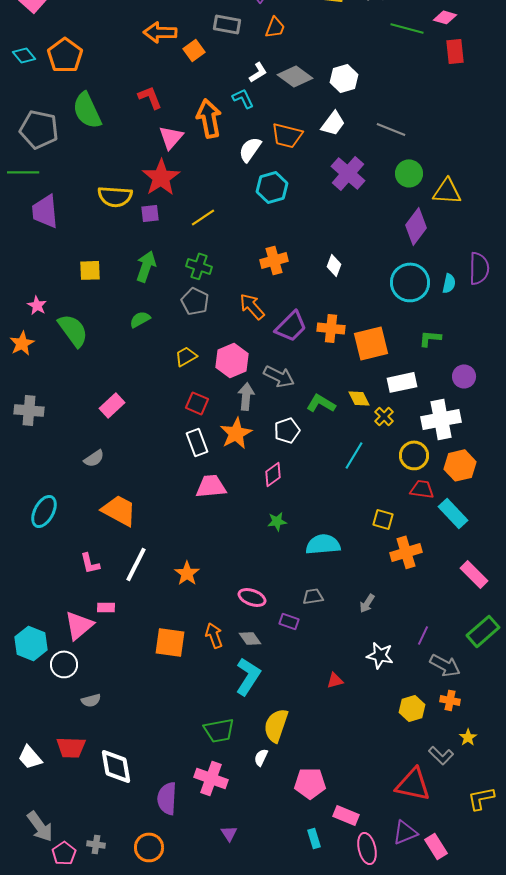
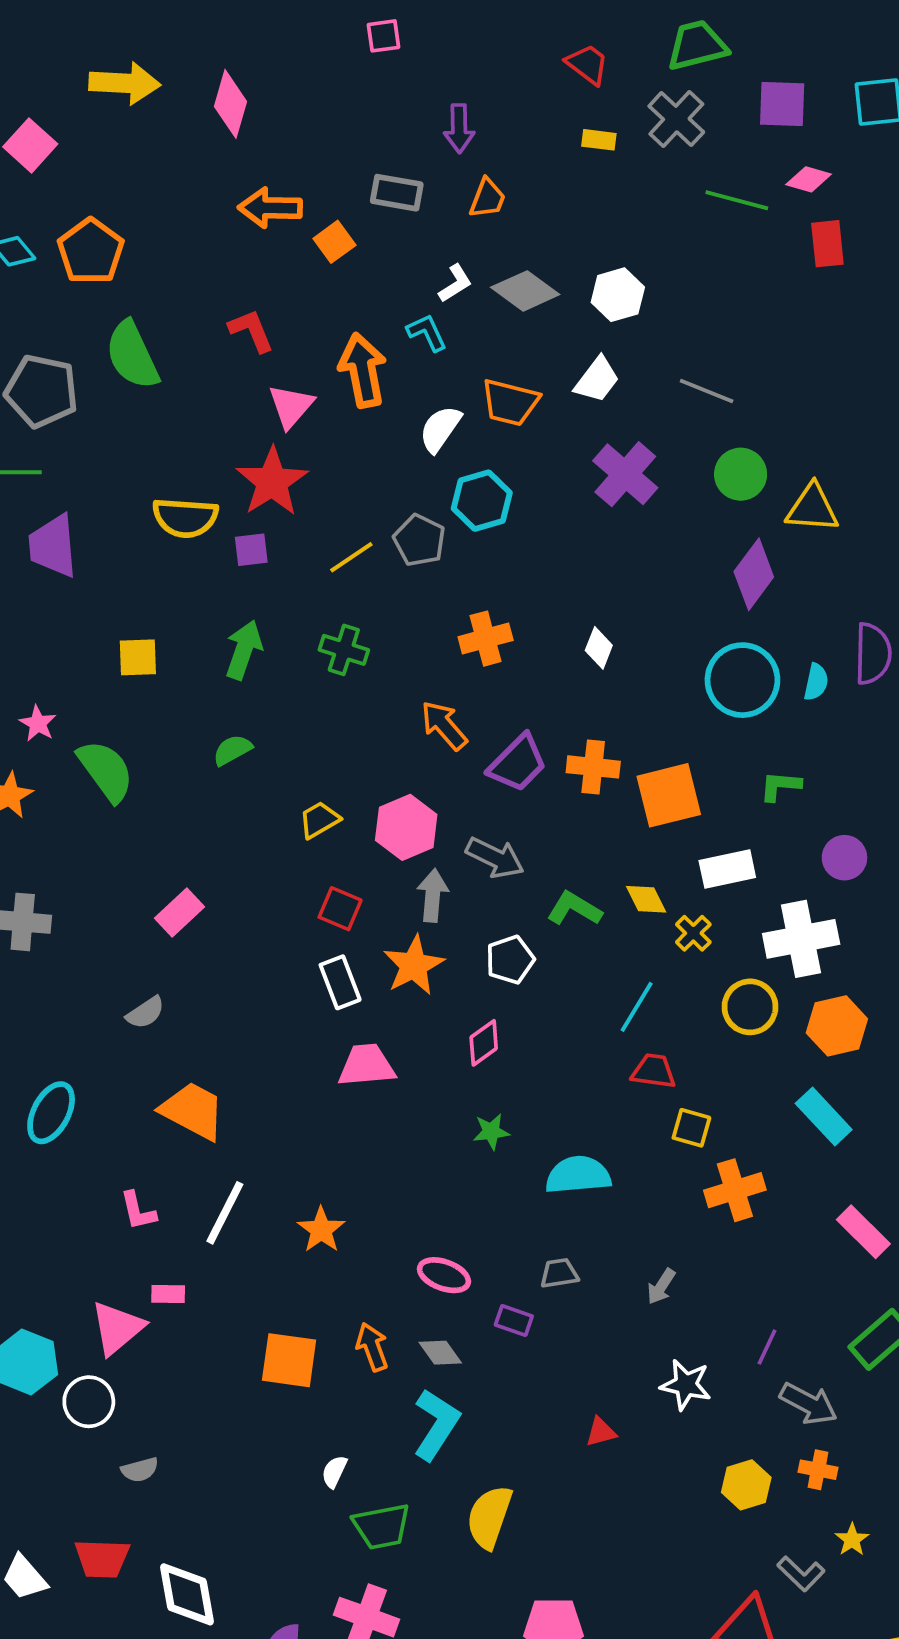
gray pentagon: (195, 301) -> (419, 540), moved
red trapezoid: (422, 489) -> (654, 1071), moved
white semicircle: (261, 757) -> (334, 1472), moved

